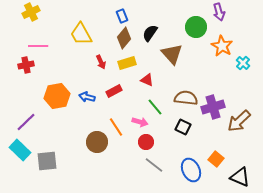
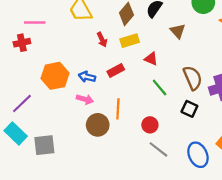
brown triangle: (172, 54) -> (178, 31), size x0.7
brown semicircle: (186, 98) -> (193, 78), turned 60
pink arrow: (140, 122) -> (85, 99), moved
orange line: (116, 127) -> (118, 109), turned 36

